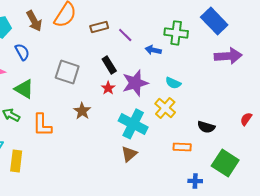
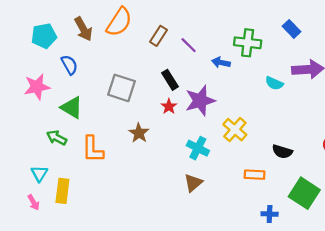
blue rectangle: (214, 21) -> (292, 29), size x0.6
brown rectangle: (99, 27) -> (158, 36), turned -42
cyan semicircle: (173, 83) -> (274, 83), moved
cyan cross: (133, 124) -> (198, 148), size x0.7

